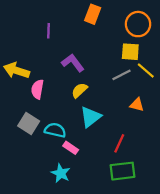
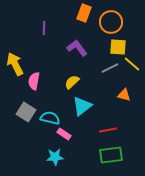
orange circle: (138, 24) -> (111, 22), moved
purple L-shape: (73, 63) -> (77, 48), moved
yellow arrow: (16, 70) -> (15, 64), turned 45
red line: (119, 143) -> (108, 130), turned 54
cyan star: (61, 173) -> (55, 157), turned -30

